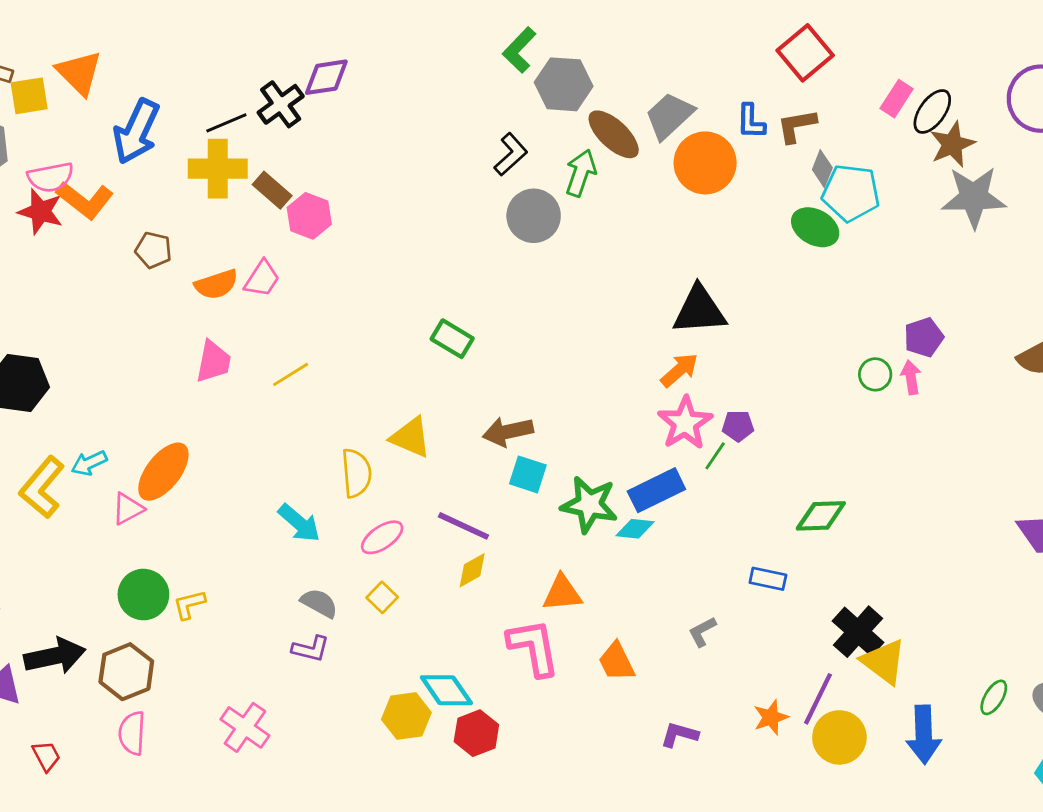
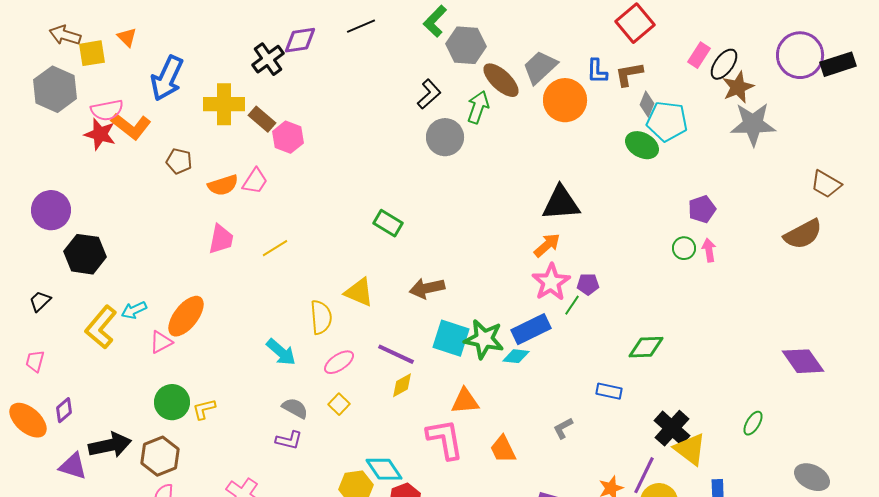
orange triangle: (79, 73) -> (127, 37), size x0.6
black line: (226, 123) -> (361, 26), moved
purple pentagon: (924, 337) -> (702, 209), moved
cyan square: (528, 474) -> (451, 338), moved, size x1.4
green ellipse: (994, 697) -> (753, 423), moved

